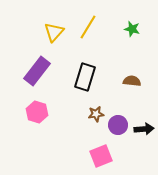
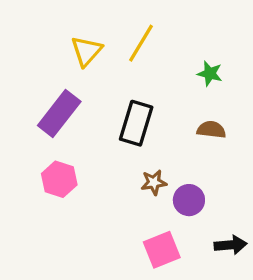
green star: (132, 29) -> (210, 74), moved
black arrow: (144, 129) -> (231, 245), moved

